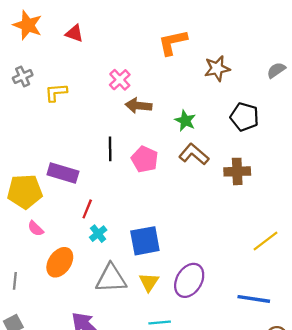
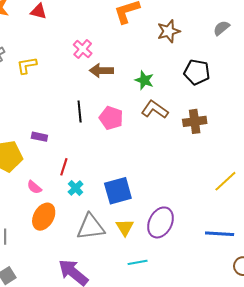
purple rectangle: (63, 173) -> (39, 137), size x0.6
pink semicircle: (36, 229) -> (34, 187), moved

